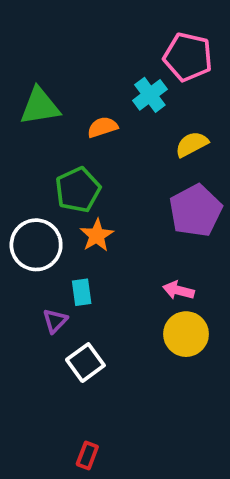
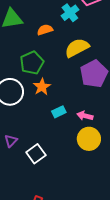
yellow semicircle: (192, 144) -> (77, 48), moved, size x1.4
cyan rectangle: (82, 292) -> (59, 112), moved, turned 72
purple triangle: (55, 321) -> (11, 141), moved

